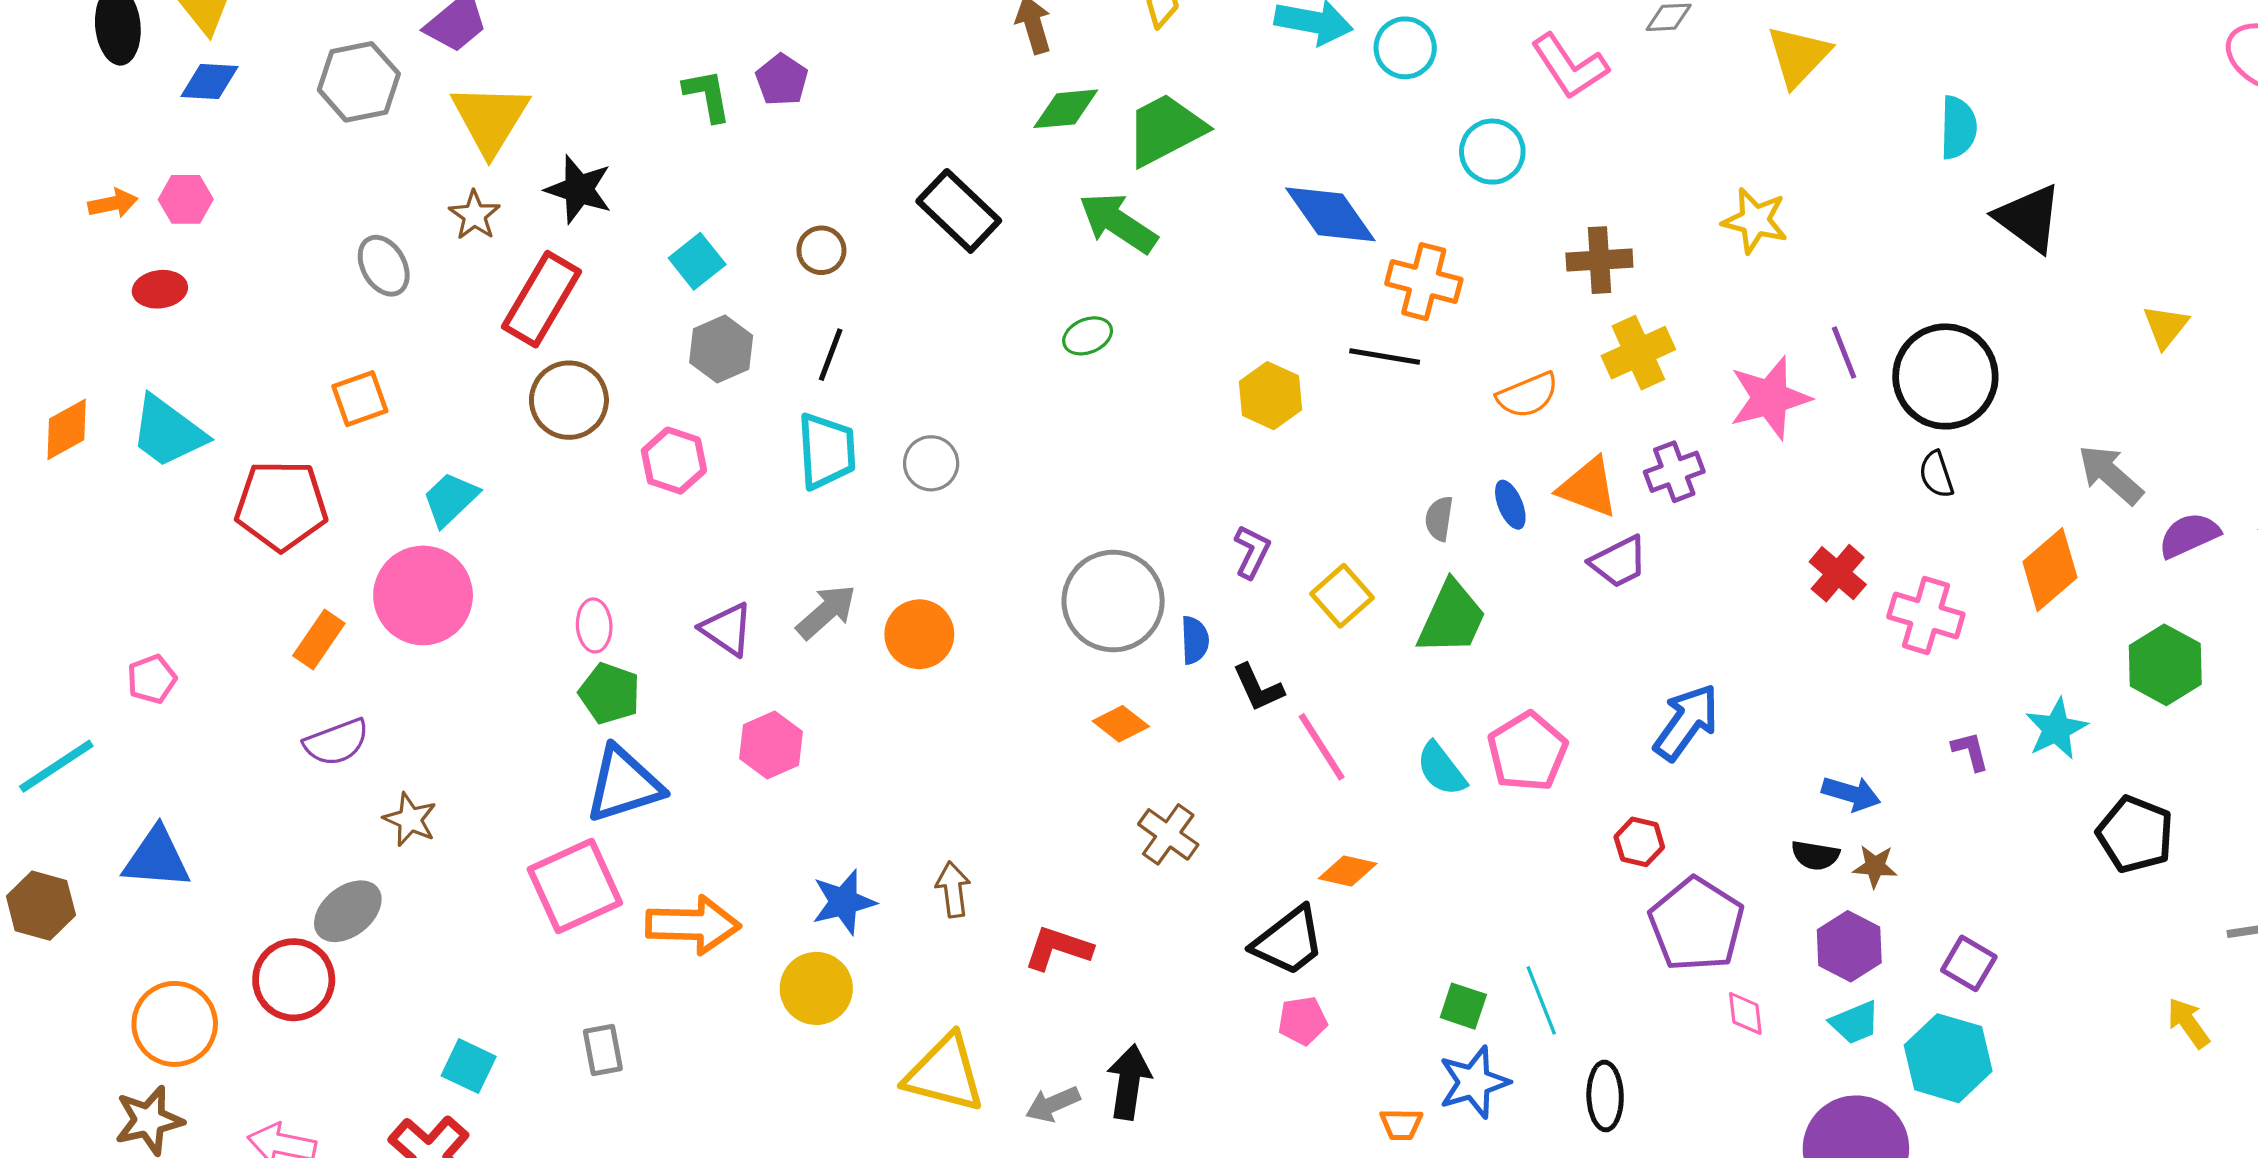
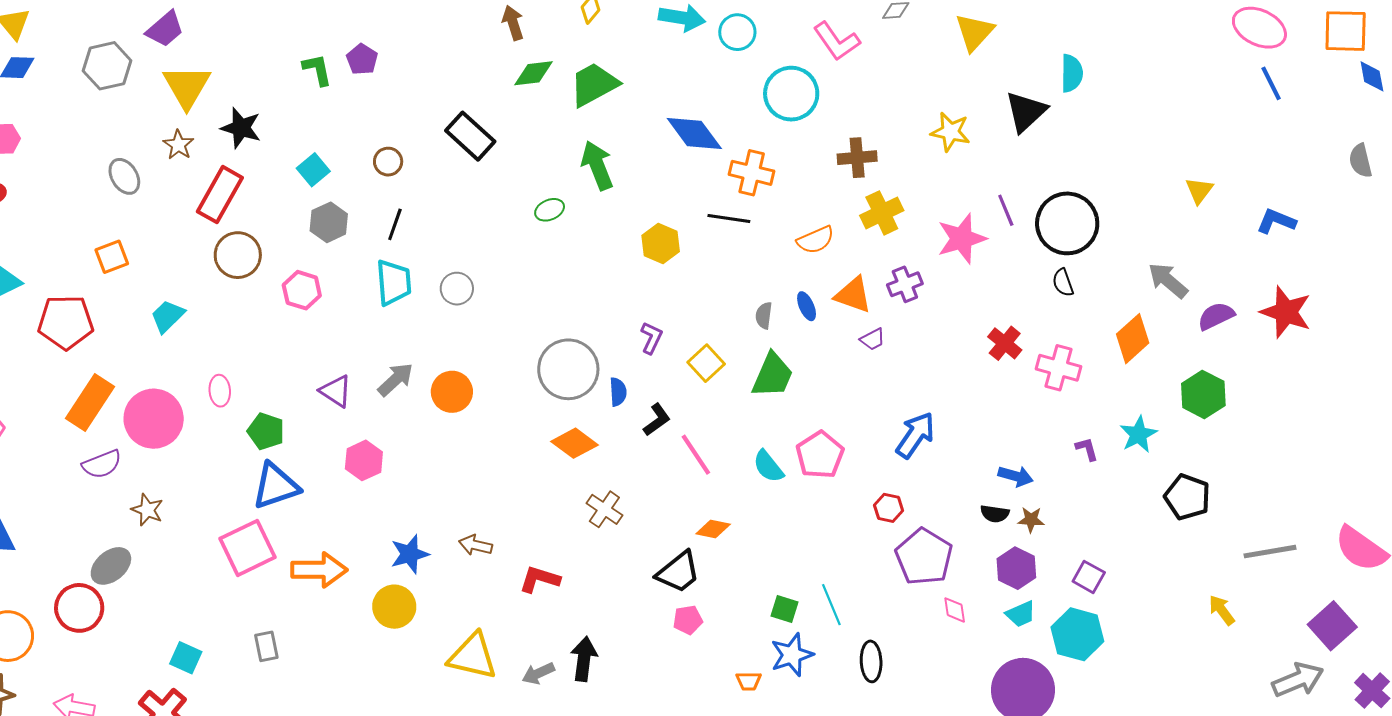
cyan circle: (1492, 152) -> (791, 94), size x1.4
black triangle: (2029, 218) -> (1026, 112), moved, turned 42
green arrow: (1118, 223) -> (597, 165), moved, turned 36
purple trapezoid: (1619, 562) -> (873, 339), size x0.7
pink circle: (423, 595) -> (154, 419), moved
pink ellipse: (594, 625) -> (220, 391), moved
orange rectangle: (319, 639) -> (90, 403), size x1.6
black L-shape: (1258, 688) -> (657, 420), turned -100
orange diamond: (1121, 724) -> (574, 443), size x1.4
brown arrow: (953, 889) -> (475, 545), turned -68

